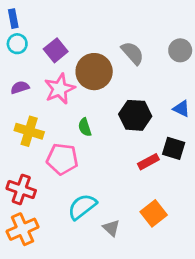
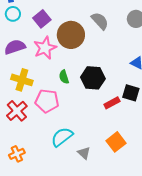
purple semicircle: (20, 87) -> (15, 47), size x1.5
black hexagon: (135, 115) -> (93, 78), moved
red cross: (21, 189) -> (17, 111), moved, turned 30
orange cross: (23, 229) -> (17, 154), size x0.7

